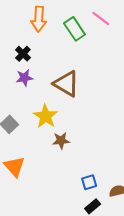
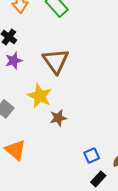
brown triangle: (66, 84) -> (56, 61), turned 32

